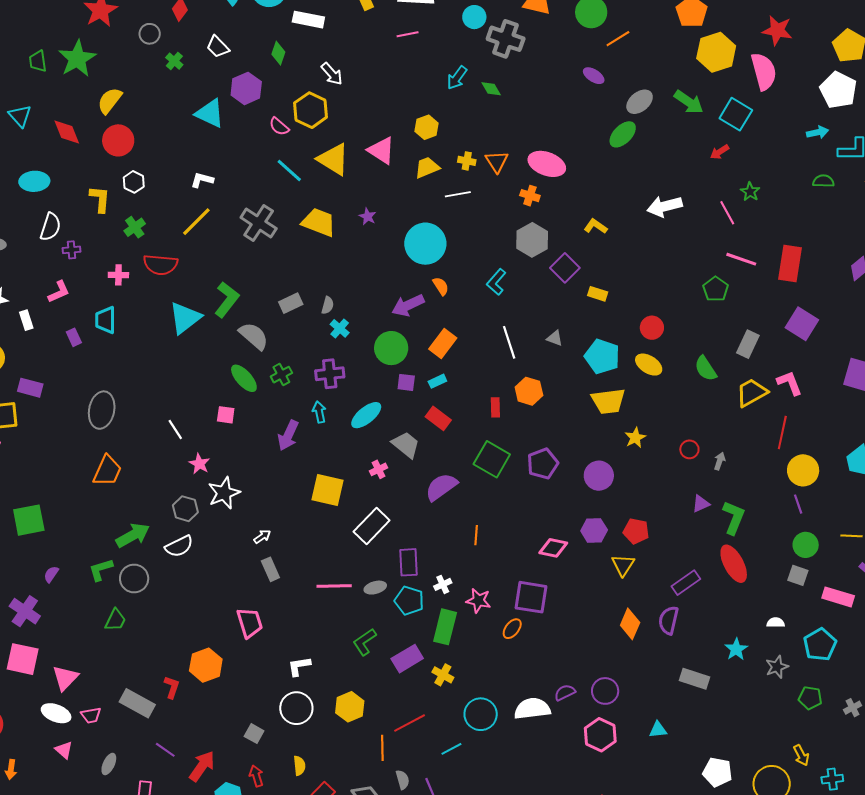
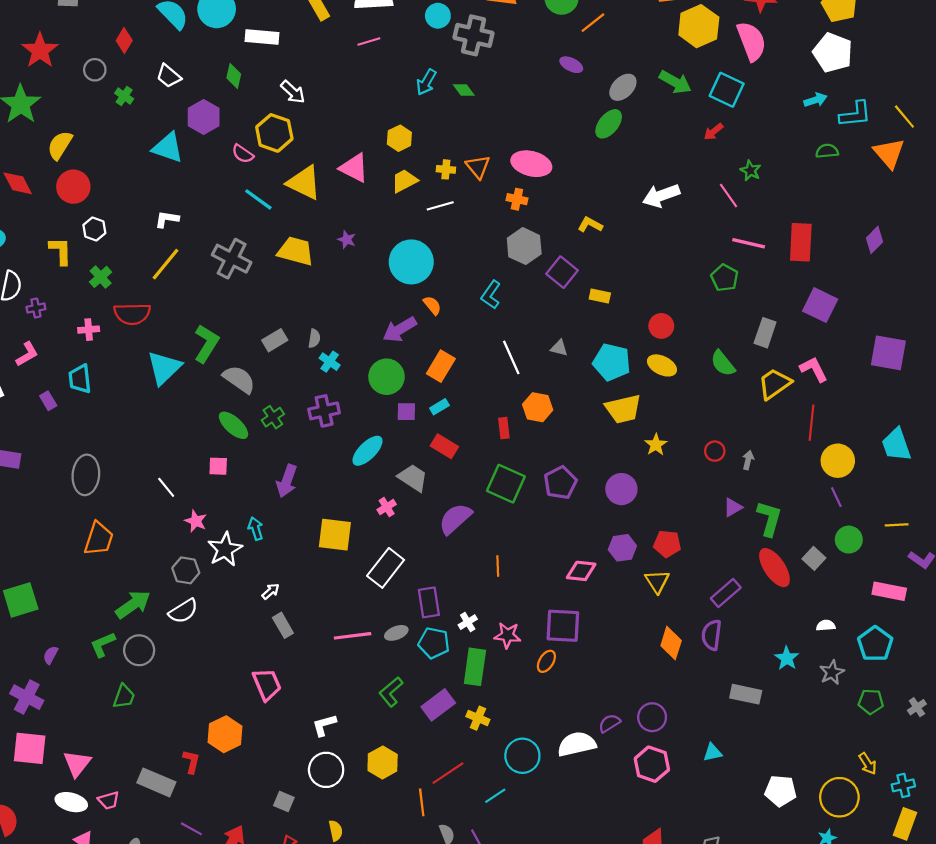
cyan arrow: (319, 412) -> (256, 529), moved
gray square: (798, 575) -> (814, 558), moved, turned 30

